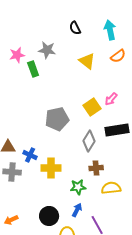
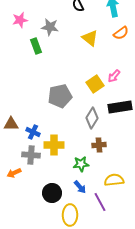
pink star: (17, 55) -> (20, 20), moved
gray cross: (12, 172) -> (31, 155), moved
yellow semicircle: (111, 188) -> (114, 180), moved
blue arrow: (77, 210) -> (80, 187), turned 112
orange arrow: (11, 220) -> (14, 173), moved

